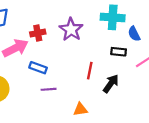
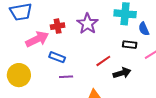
red line: (90, 71) -> (103, 61), turned 42
black arrow: (111, 84) -> (122, 73), turned 36

